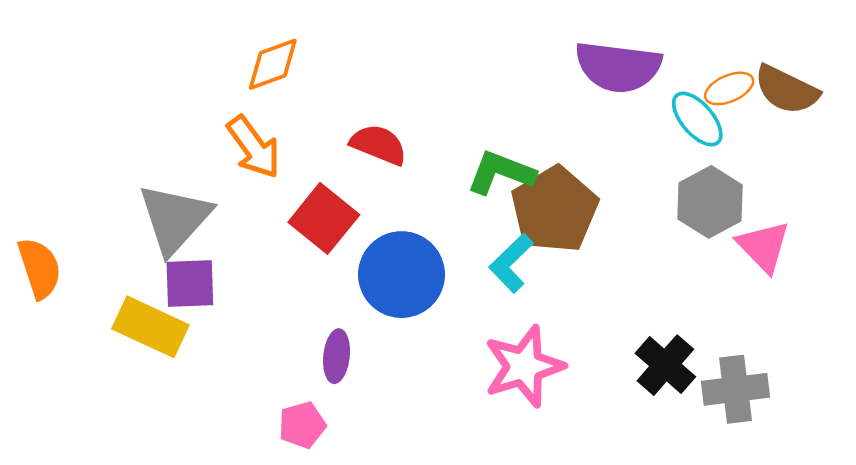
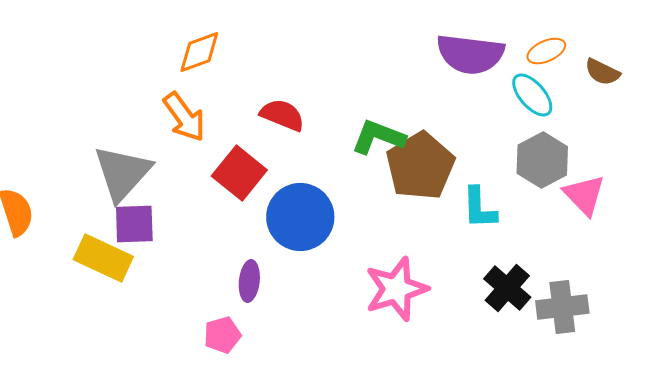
orange ellipse: (729, 88) -> (546, 51), moved
brown semicircle: (786, 90) -> (602, 72), size x0.7
cyan L-shape: (511, 263) -> (479, 208), moved, turned -48

